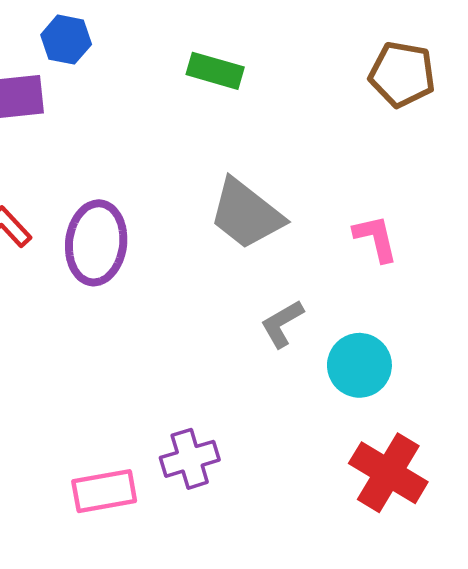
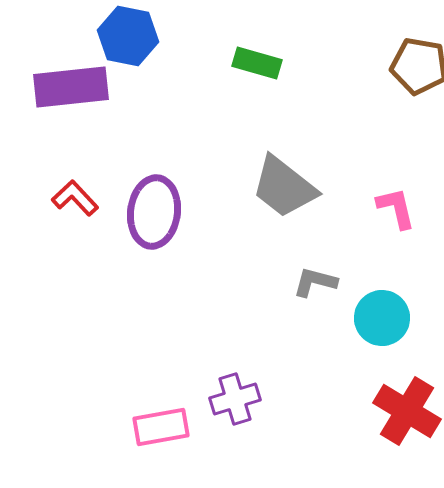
blue hexagon: (66, 40) -> (128, 36), size x1.4
gray L-shape: (282, 324) -> (315, 282), turned 45

